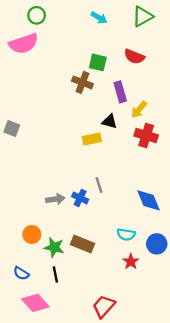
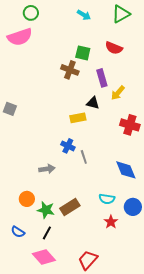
red cross: (146, 135) -> (130, 125), moved
blue cross: (80, 198) -> (68, 146), moved
brown rectangle: (82, 244) -> (70, 207), turned -54
black line: (55, 275) -> (47, 233), turned 40
pink diamond: (35, 303) -> (44, 257), moved

